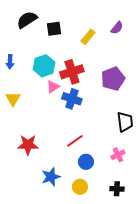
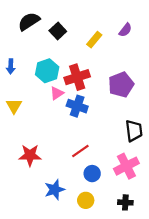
black square: (54, 29) -> (58, 31), turned -35
pink cross: (118, 155) -> (126, 166), size x1.6

